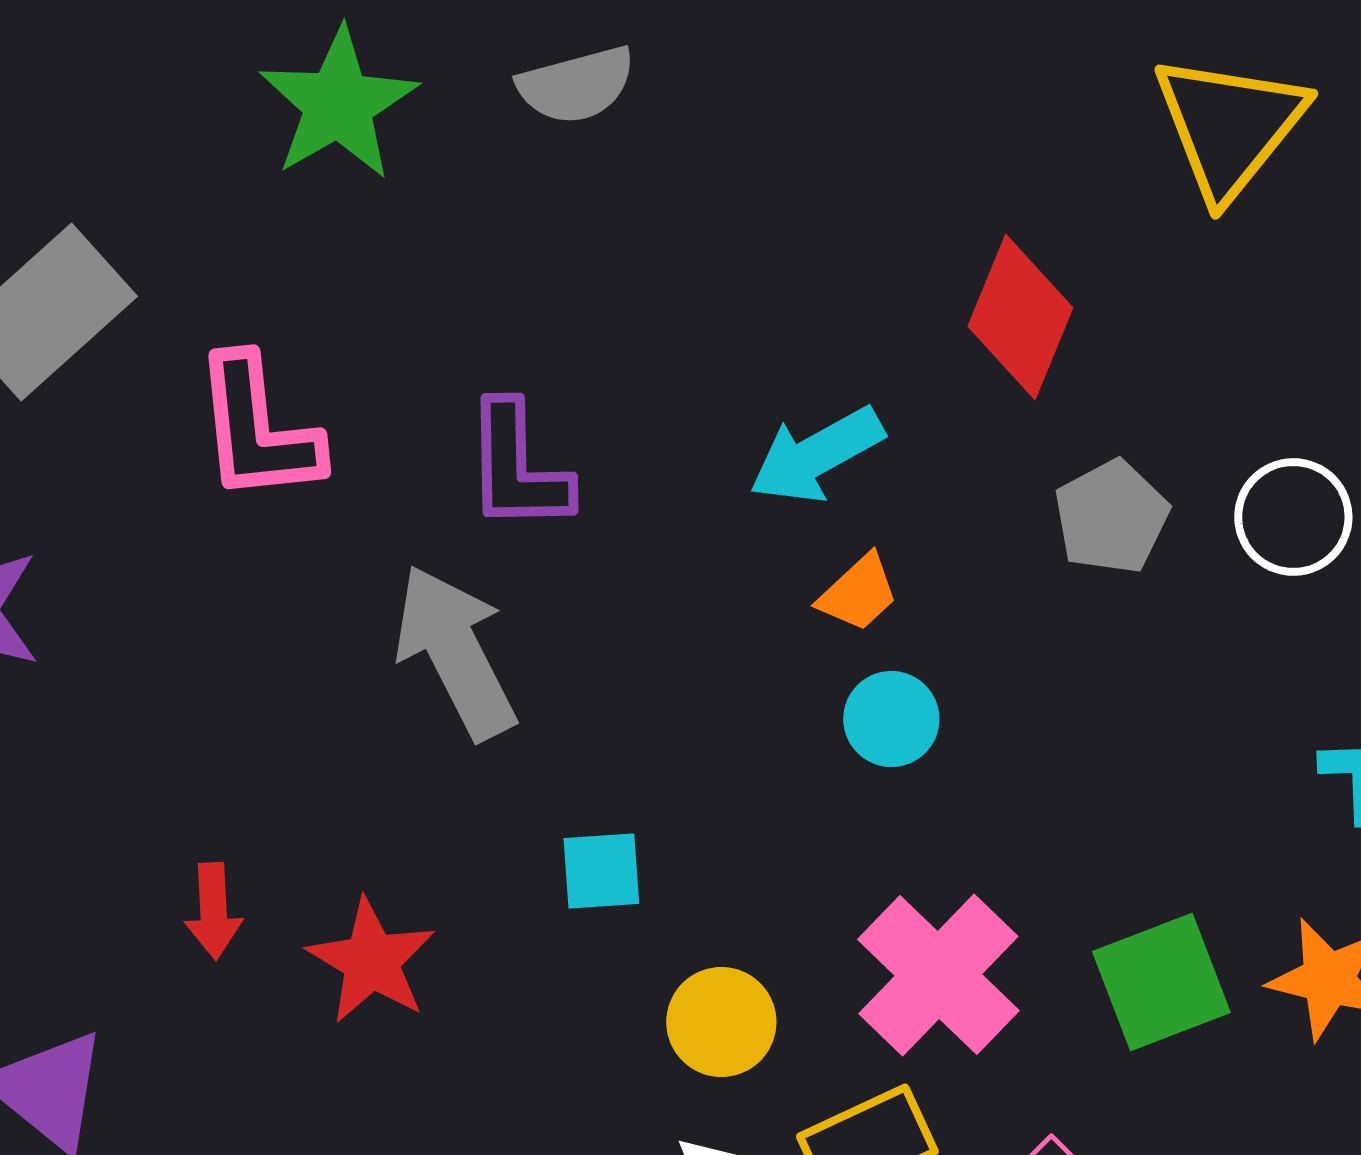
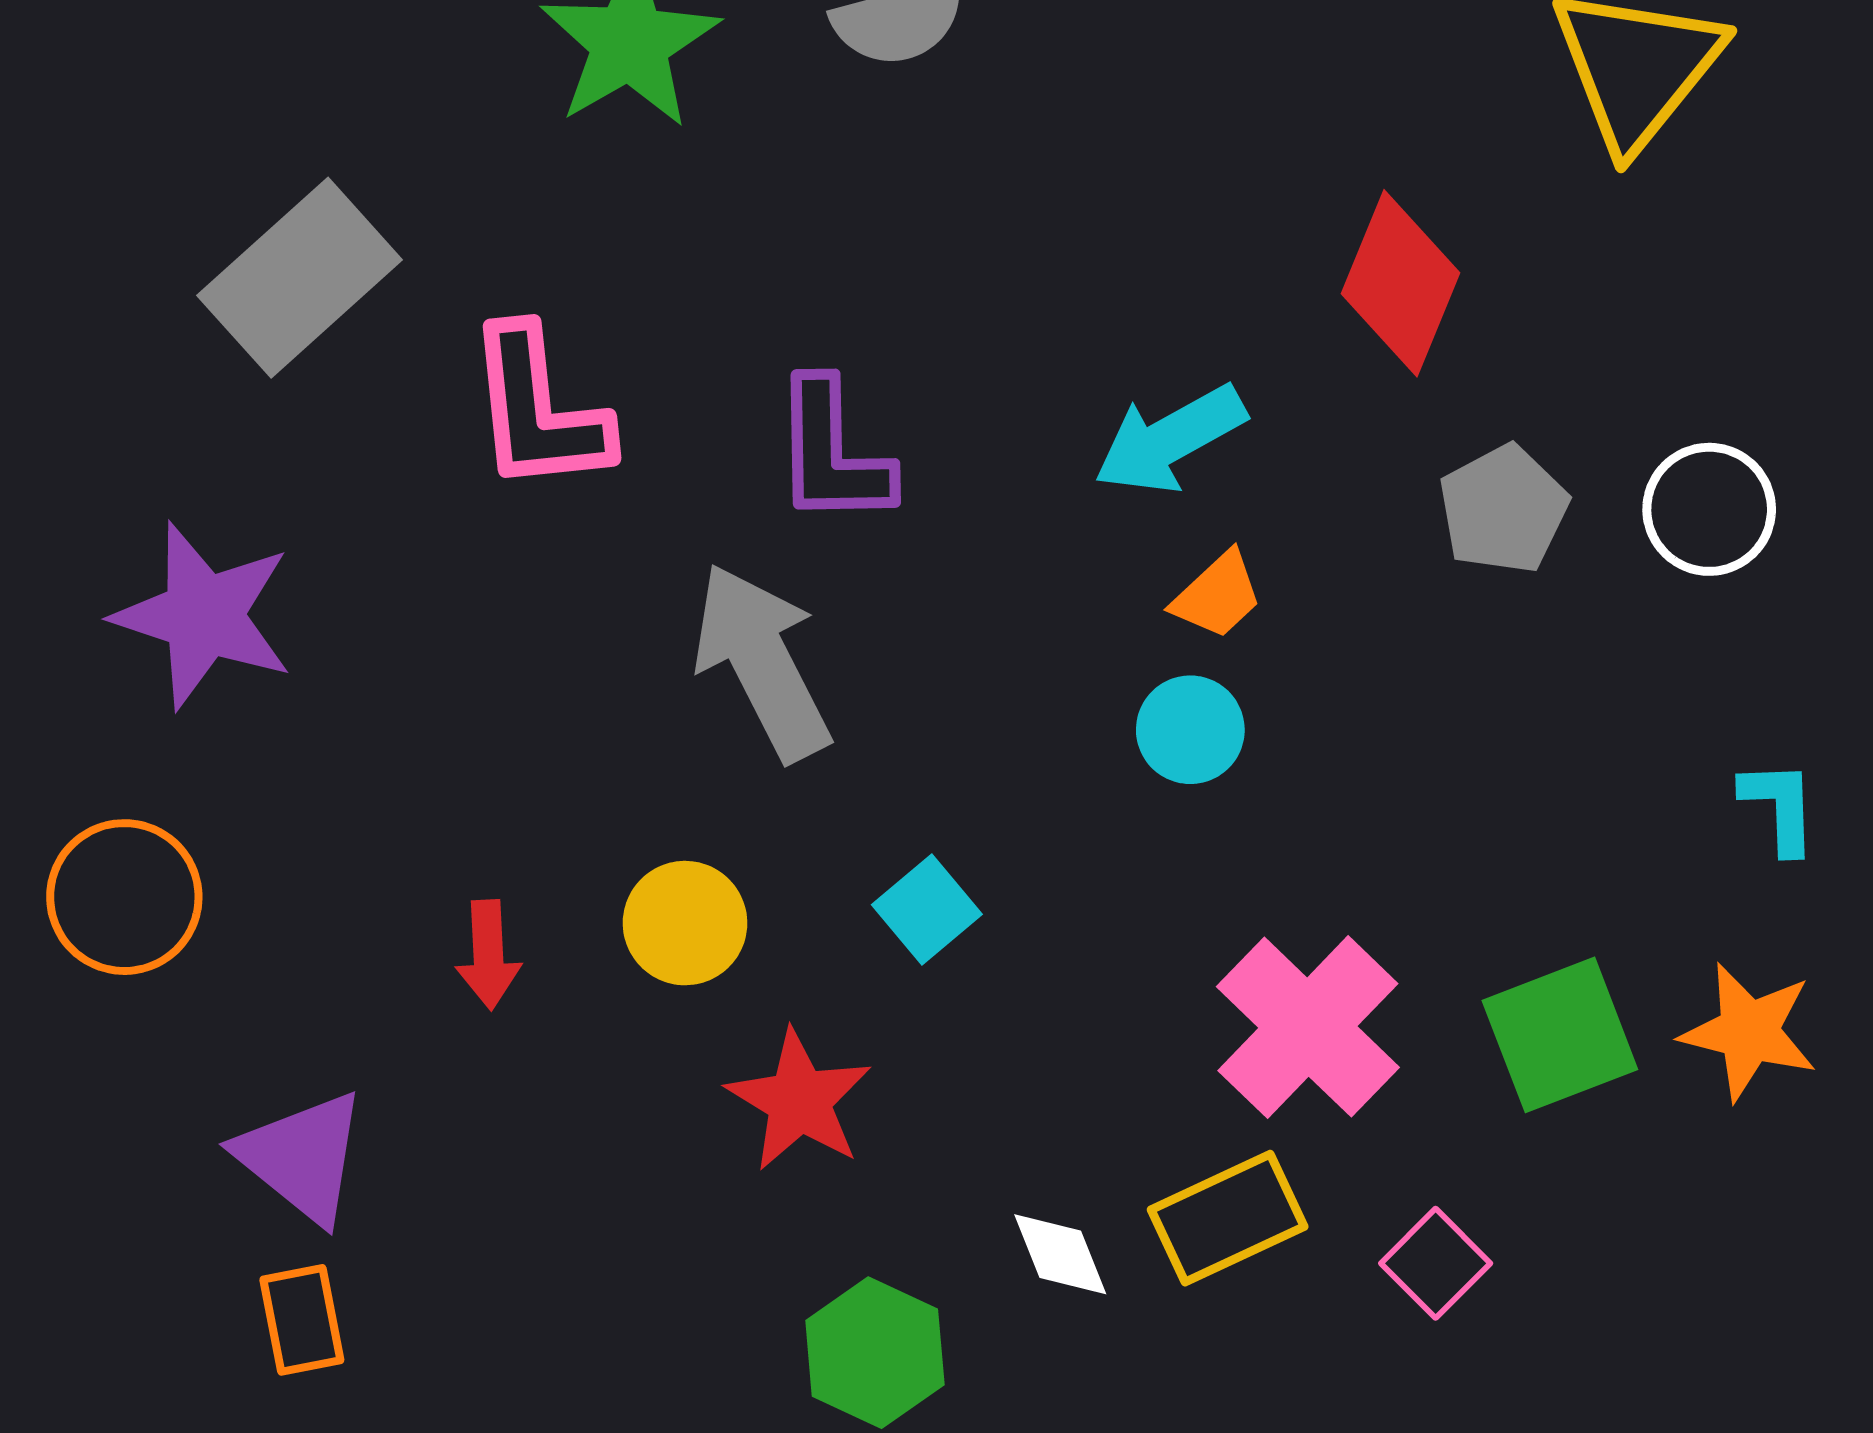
cyan circle: (891, 719) -> (1190, 730), moved
cyan square: (601, 871) -> (927, 909), turned -36
red star: (371, 961) -> (799, 1101), moved
yellow circle: (721, 1022) -> (685, 923), moved

